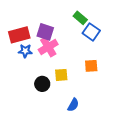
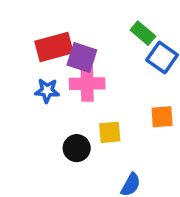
red rectangle: (19, 35) -> (54, 47), moved
pink cross: (48, 47) -> (87, 84), turned 30

